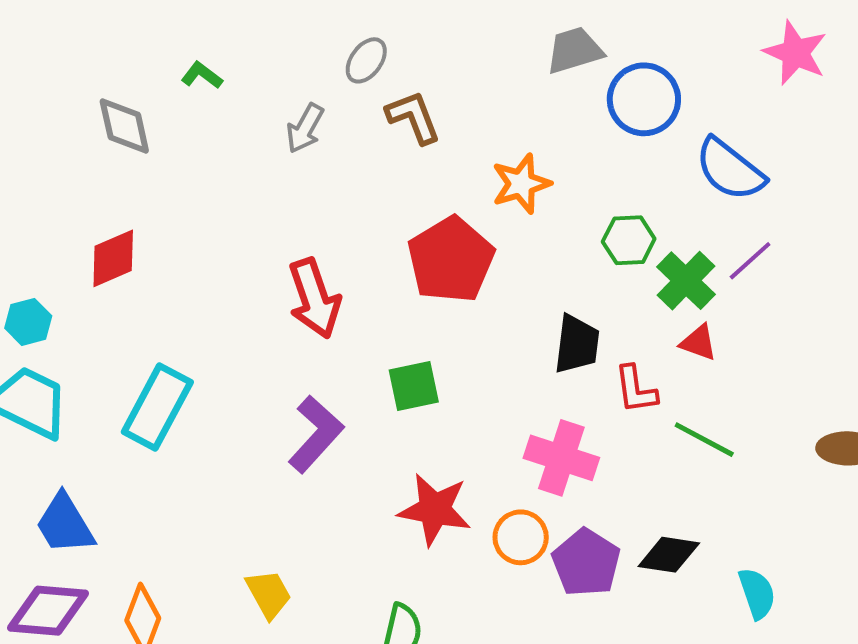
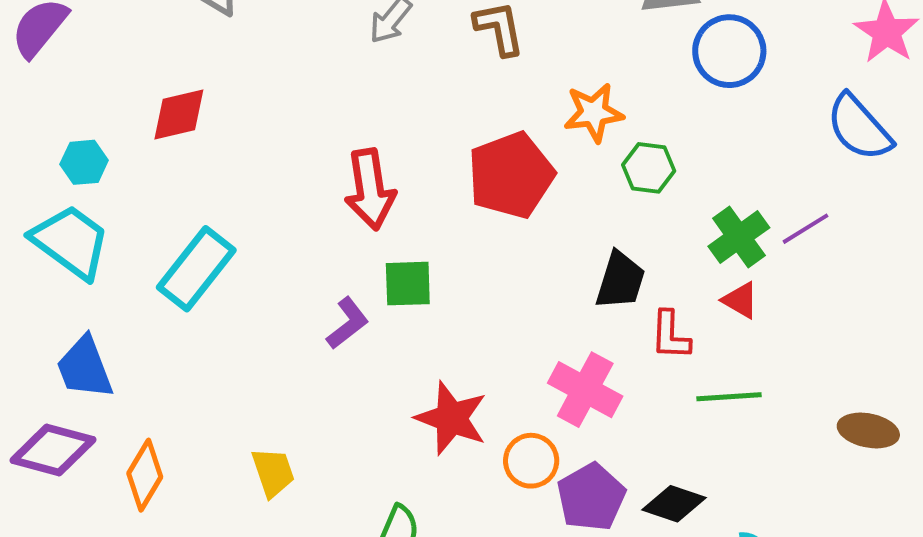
blue semicircle: (730, 170) -> (859, 128), moved
green hexagon: (629, 240) -> (649, 168), moved
green square: (414, 386) -> (408, 284), moved
purple L-shape: (316, 434) -> (347, 323), size x0.7
green line: (704, 440) -> (729, 397), turned -42

